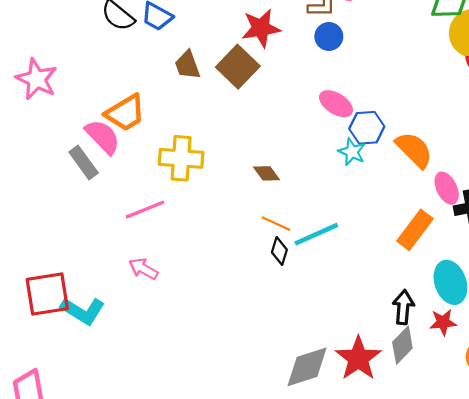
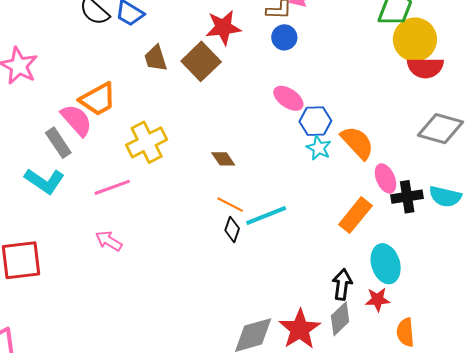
cyan star: (352, 152) -> (319, 148), moved
yellow cross: (181, 158) -> (147, 142), turned -33
cyan L-shape: (83, 311) -> (44, 181), moved

